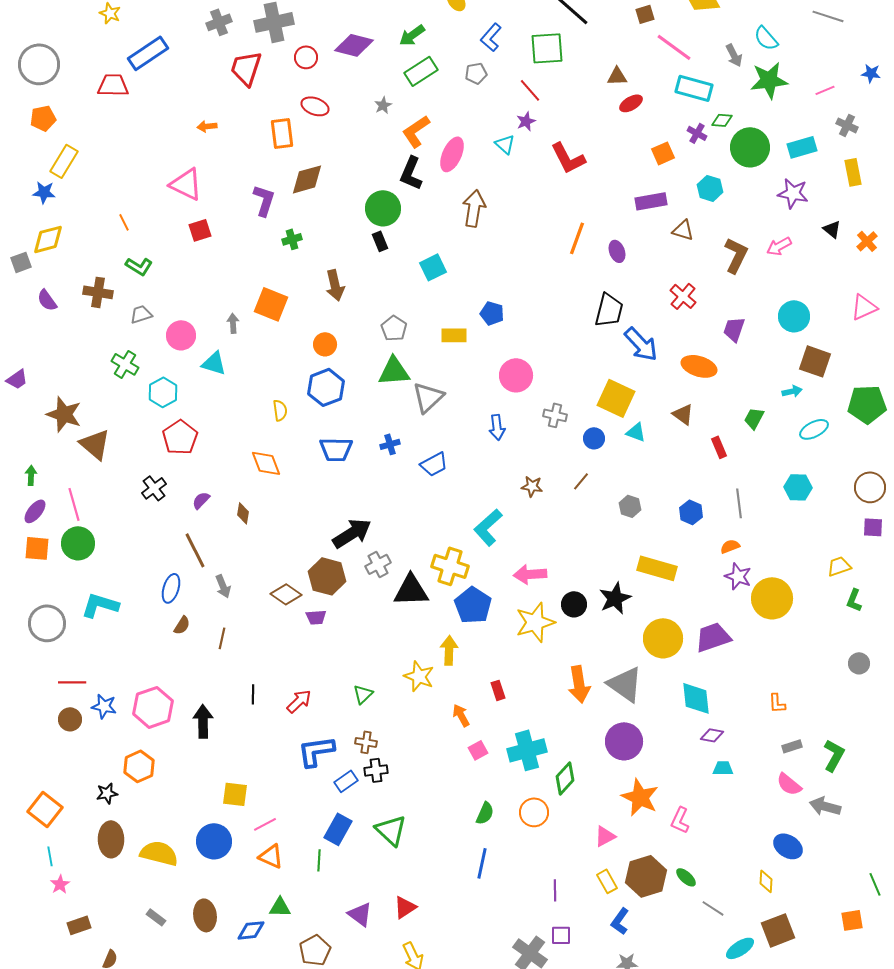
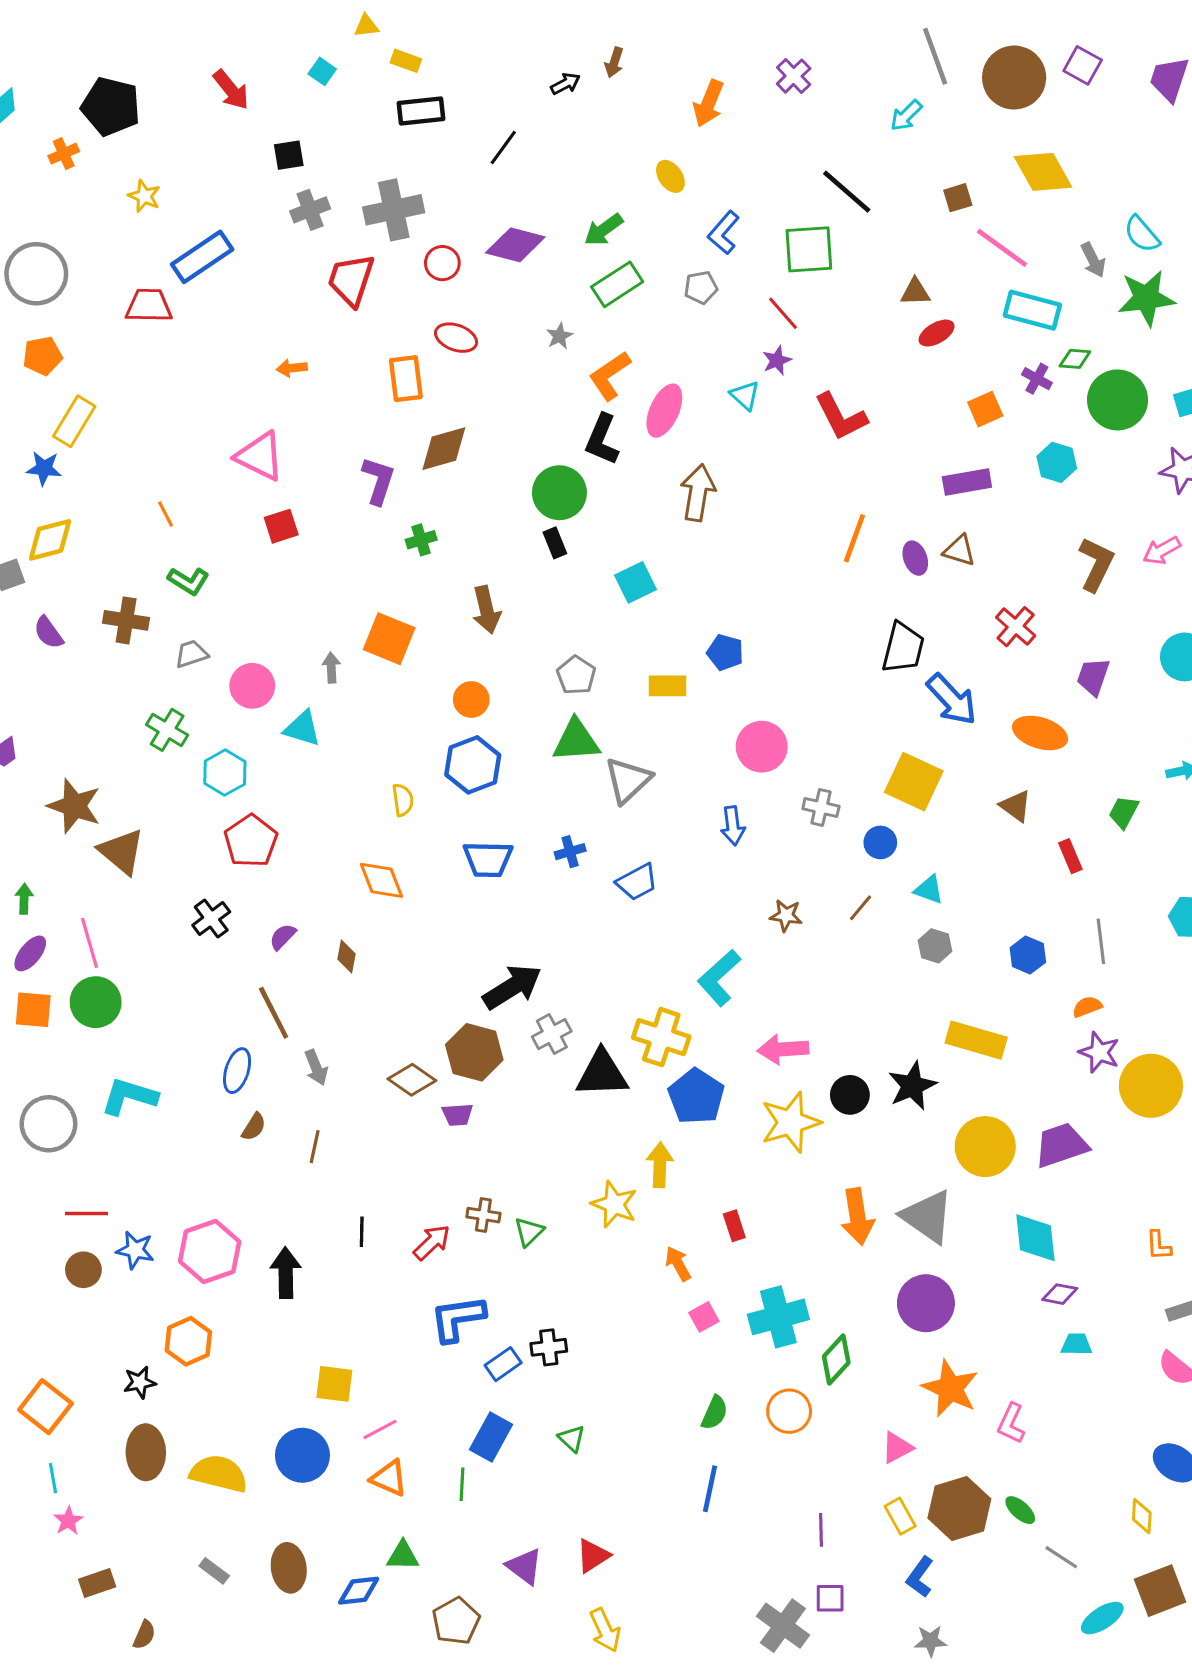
brown triangle: (683, 230) -> (959, 550), moved
cyan triangle: (636, 432) -> (929, 890), moved
brown cross: (366, 742) -> (483, 1215), moved
green triangle: (391, 830) -> (572, 1439), size x0.6

